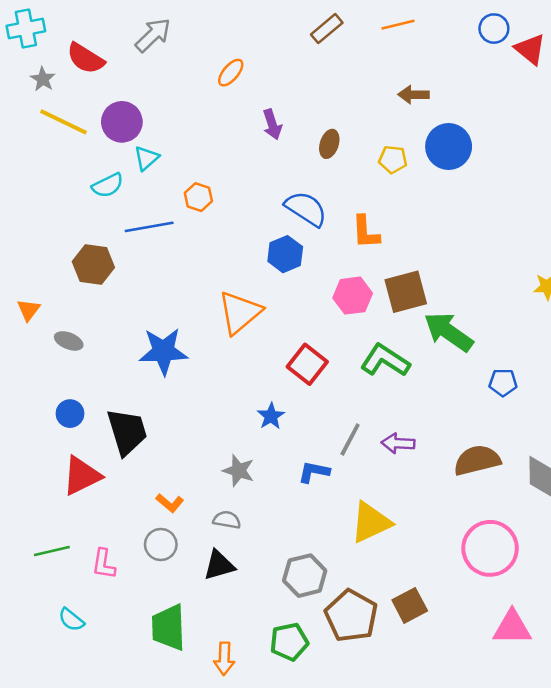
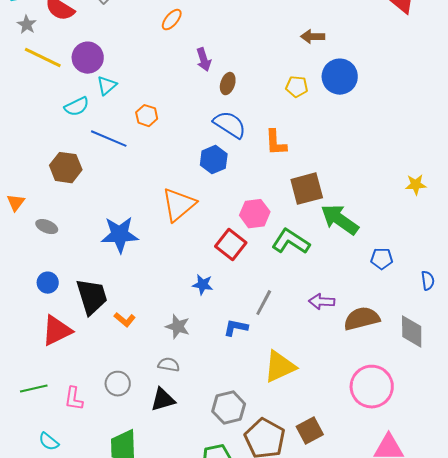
brown ellipse: (329, 144) -> (228, 84), moved
blue line: (149, 227) -> (109, 139), turned 33
pink hexagon: (353, 296) -> (255, 214), moved
blue star: (271, 416) -> (203, 285), turned -30
purple arrow: (398, 443) -> (322, 302), moved
orange L-shape: (170, 503) -> (125, 320), moved

